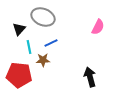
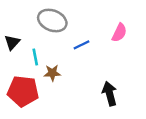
black triangle: (19, 29) -> (12, 42), moved
blue line: (51, 43) -> (82, 45), moved

